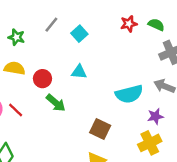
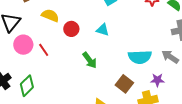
green arrow: (56, 103) -> (90, 60), moved
brown square: (100, 129) -> (124, 84), moved

